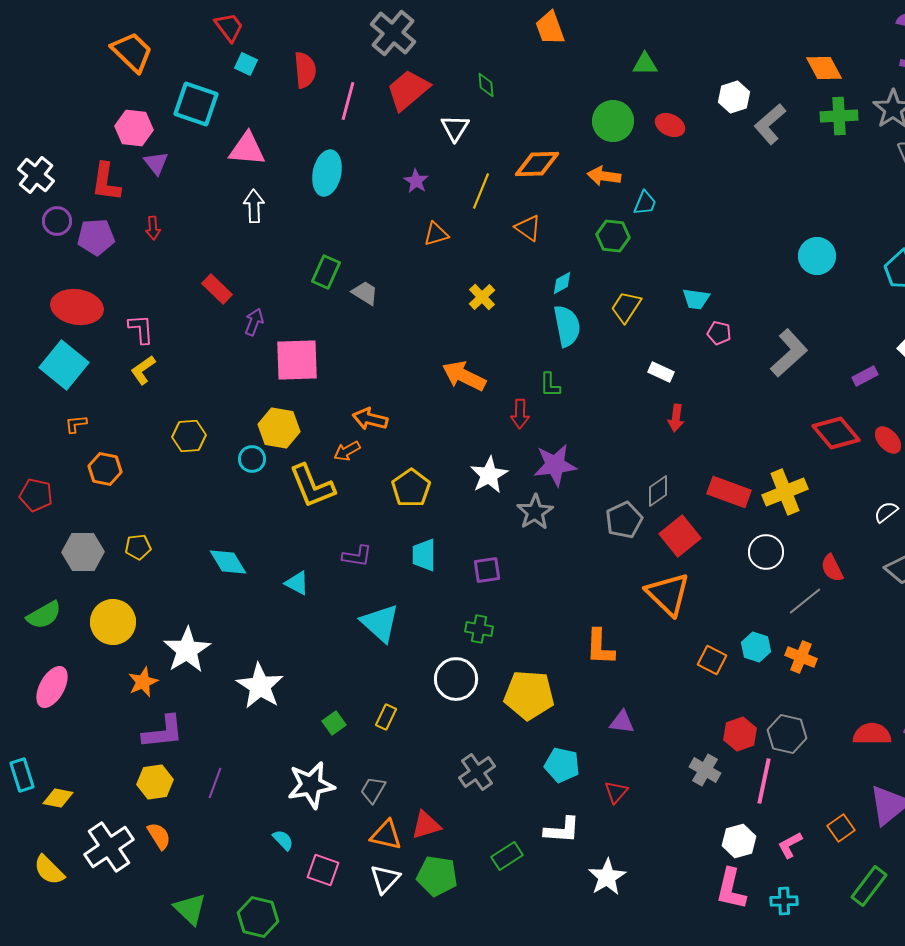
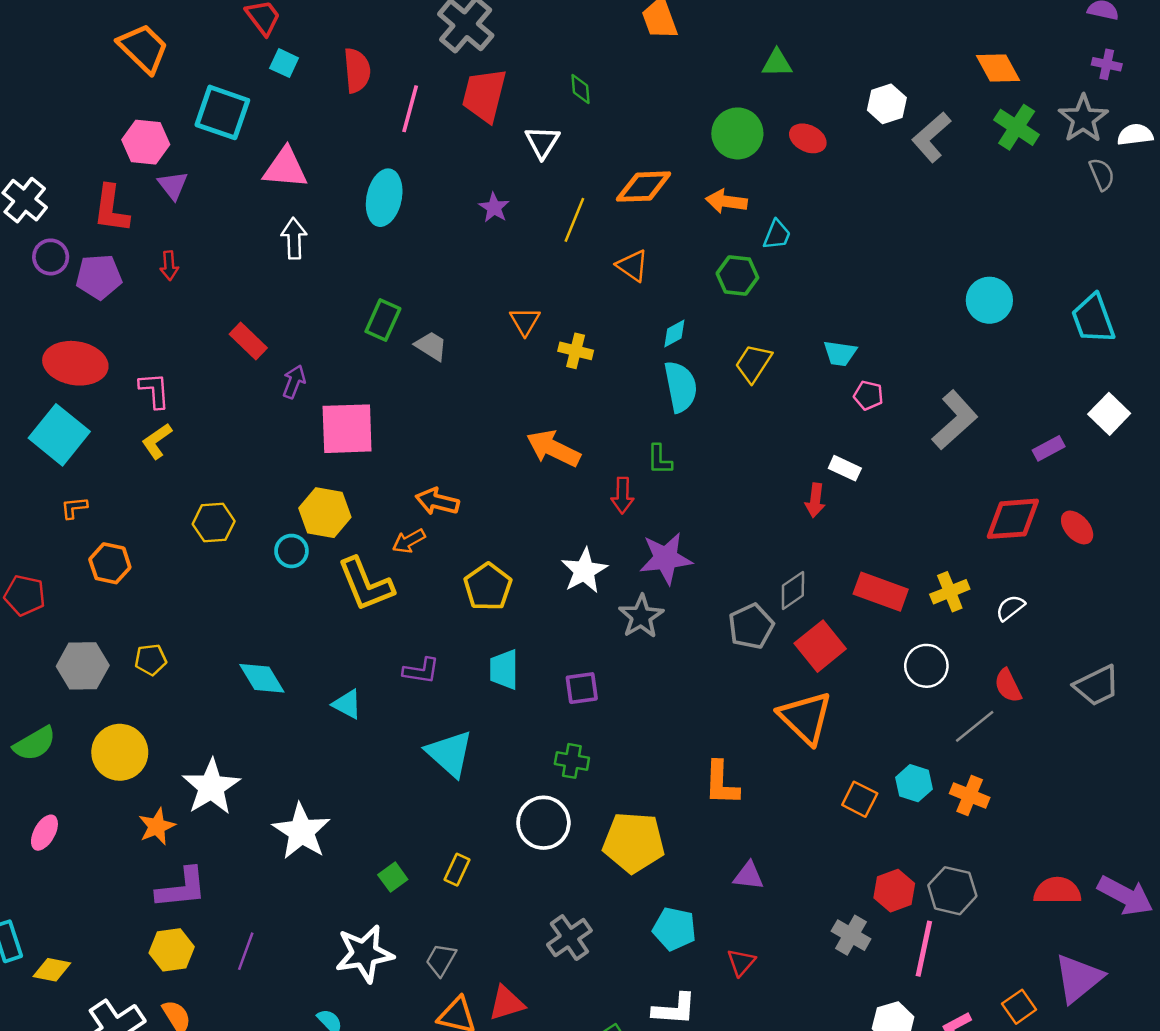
red trapezoid: (408, 90) -> (484, 95), turned -36
green cross: (839, 116) -> (1017, 127), turned 36
orange triangle: (436, 234) -> (525, 321), moved, turned -44
yellow cross: (482, 297) -> (576, 351), turned -32
white rectangle: (661, 372) -> (845, 468), moved
red diamond: (836, 433) -> (1013, 519), turned -54
yellow cross: (785, 492) -> (950, 592), size x0.7
white semicircle: (886, 512) -> (1010, 608), moved
pink ellipse: (52, 687) -> (44, 833), size x0.7

